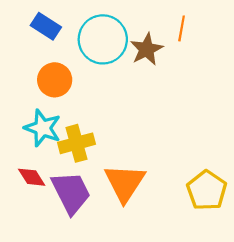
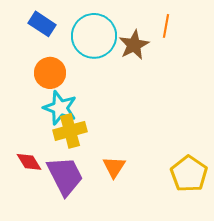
cyan star: (43, 128) -> (60, 108), moved
orange triangle: (125, 183) -> (114, 167), size x0.6

